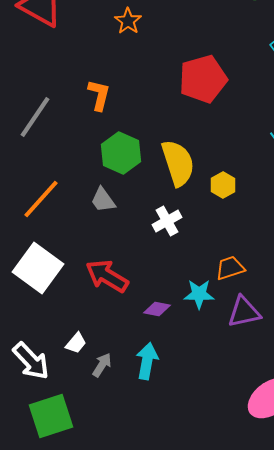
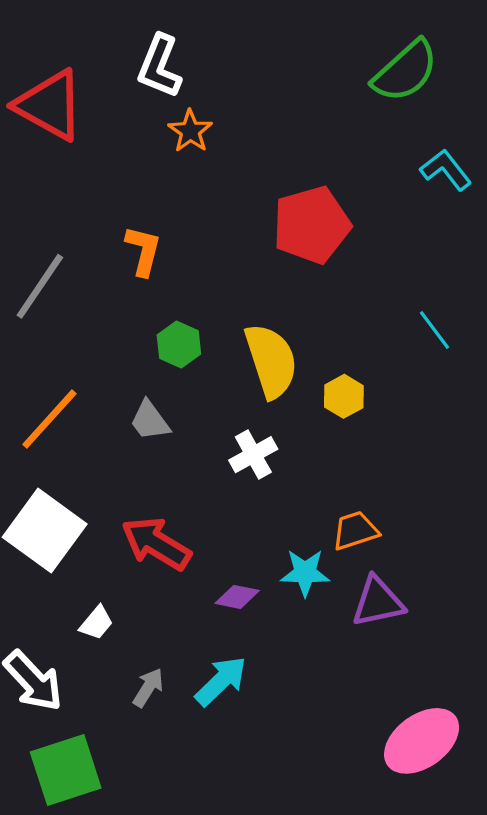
green hexagon: (121, 153) -> (179, 345), size x0.7
white trapezoid: (76, 343) -> (96, 623), moved
cyan arrow: (147, 361) -> (221, 681), turned 36

